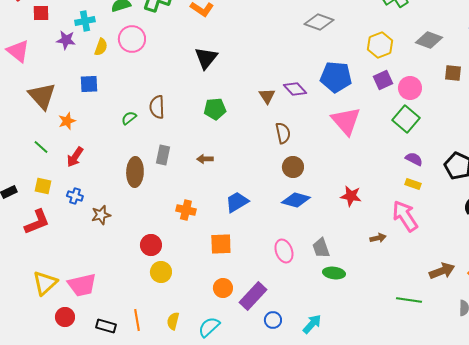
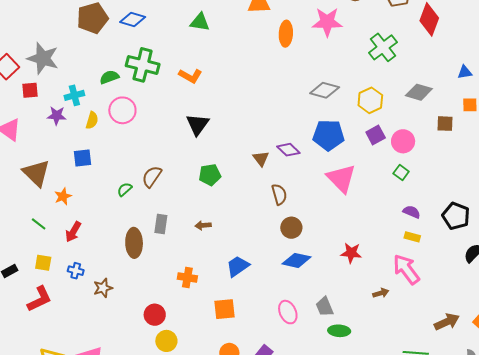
gray diamond: (319, 22) -> (325, 90), moved
brown semicircle: (157, 107) -> (152, 177), turned 40
green square: (406, 119) -> (401, 172), size x0.6

